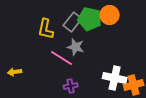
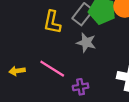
pink line: (62, 58) -> (52, 69), moved

